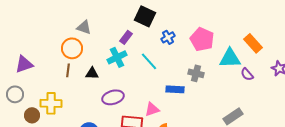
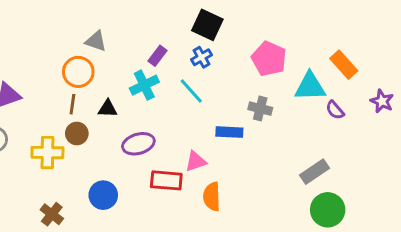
black square: (145, 16) -> (207, 25), moved
blue cross: (168, 37) -> (201, 57), moved
brown circle: (32, 115) -> (77, 134), moved

